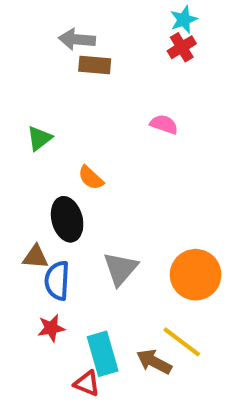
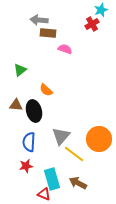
cyan star: (184, 20) -> (101, 10), moved
pink semicircle: (164, 124) -> (65, 49), moved
brown triangle: (35, 257) -> (16, 105), moved
yellow line: (182, 342) -> (74, 154), moved

